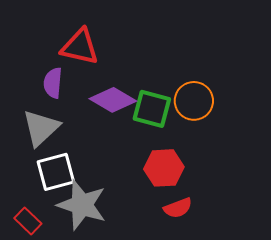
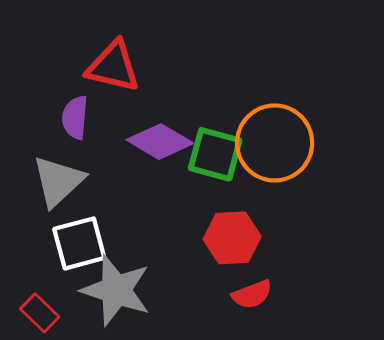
orange circle: (194, 101) -> (275, 143), size x1.4

